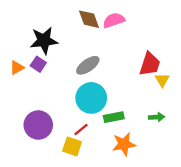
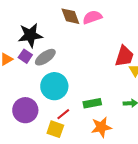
gray ellipse: (88, 65) -> (45, 57), moved
cyan circle: (91, 98) -> (54, 86), moved

